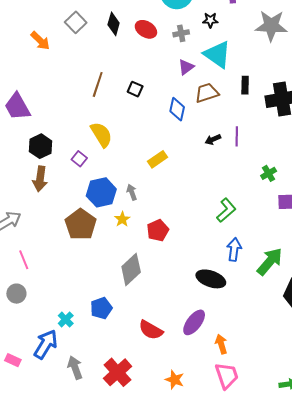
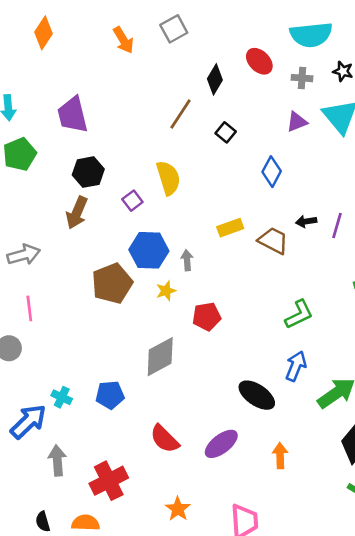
black diamond: (114, 24) -> (215, 79), moved
brown trapezoid: (207, 93) -> (273, 241), moved, turned 30
cyan cross: (66, 319) -> (62, 397), turned -35
orange arrow: (221, 344) -> (280, 456), moved

